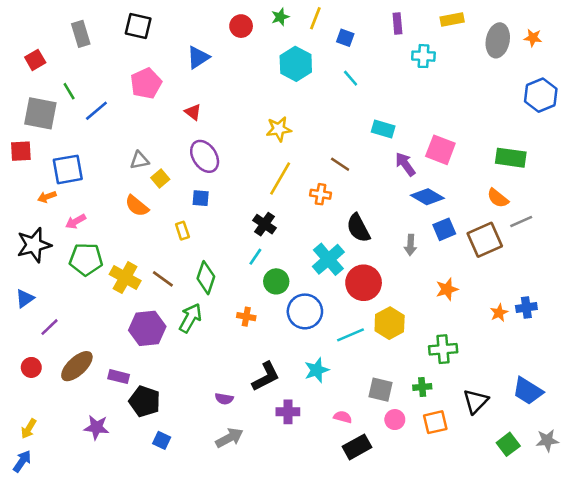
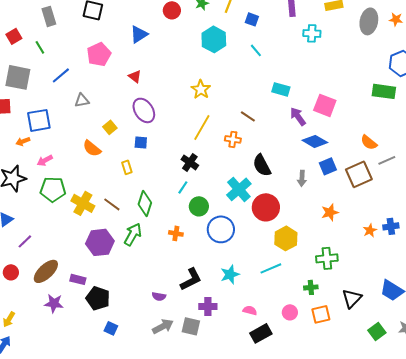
green line: (69, 91) -> (40, 47), moved
yellow star: (279, 129) -> (201, 89), turned -30
green rectangle: (511, 158) -> (384, 91), moved
gray triangle: (139, 160) -> (82, 100), moved
cyan line: (351, 335) -> (271, 268), moved
gray square: (380, 390) -> (191, 326), moved
purple star: (96, 427) -> (54, 303), moved

